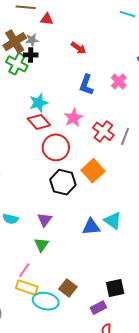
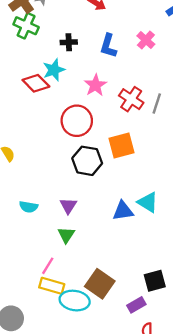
black cross: (31, 55) -> (69, 42), moved
red diamond: (39, 122) -> (36, 83), moved
orange square: (93, 171) -> (122, 146), turned 30
brown square: (68, 288) -> (100, 284), size x1.4

